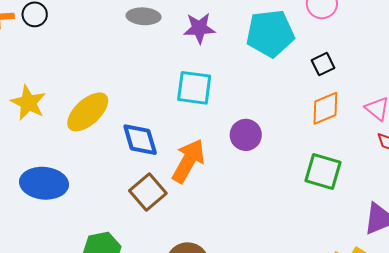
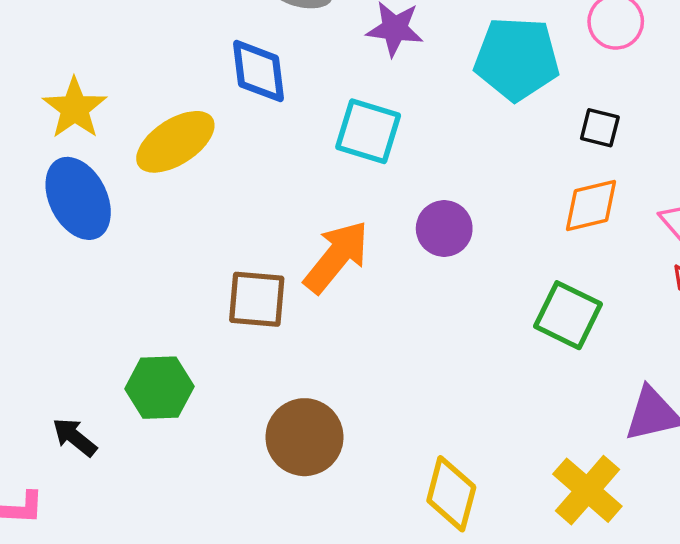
black square: (323, 64) -> (600, 128), turned 30
blue diamond: (140, 140) -> (259, 71), moved
blue ellipse: (44, 183) -> (78, 198), moved, turned 48
brown square: (148, 192) -> (257, 299), turned 36

